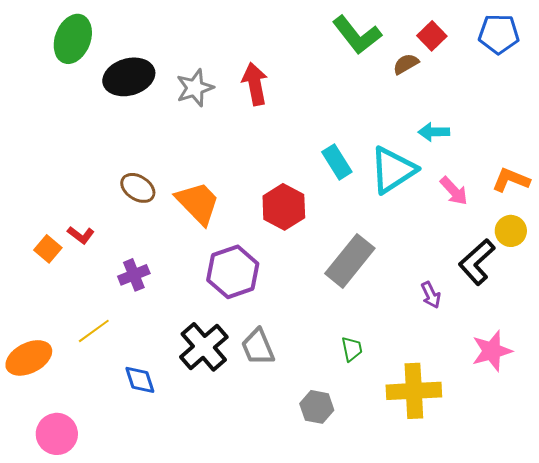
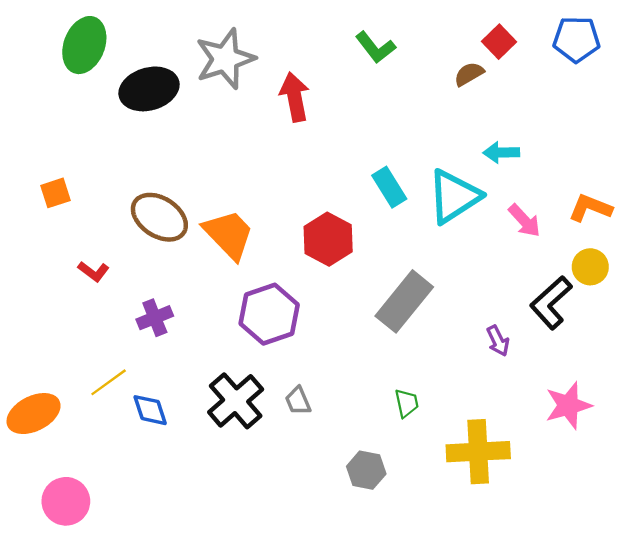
green L-shape: (357, 35) -> (375, 47), moved, size x0.7
gray star: (195, 88) -> (225, 59), moved, size x1.4
brown ellipse: (138, 188) -> (159, 217), size x1.4
orange square: (48, 249) -> (55, 193), moved, turned 32
gray trapezoid: (258, 347) -> (298, 401), size x0.7
blue diamond: (140, 380) -> (150, 410), moved

